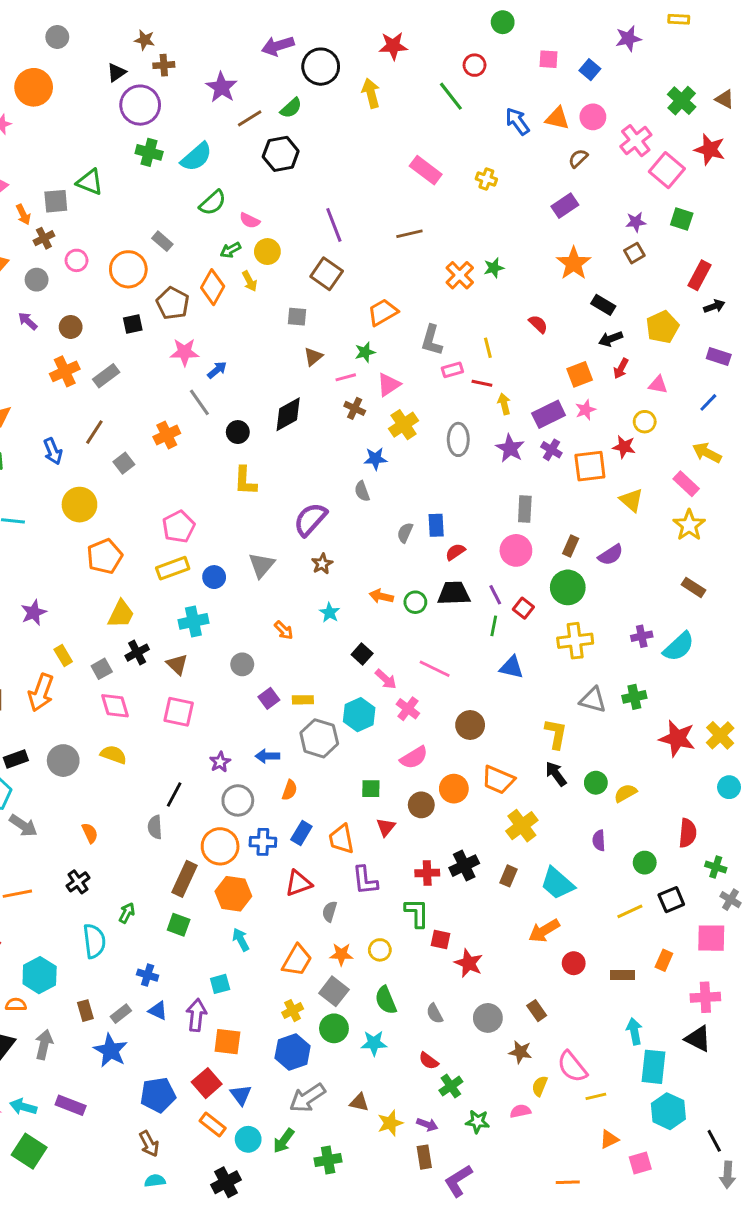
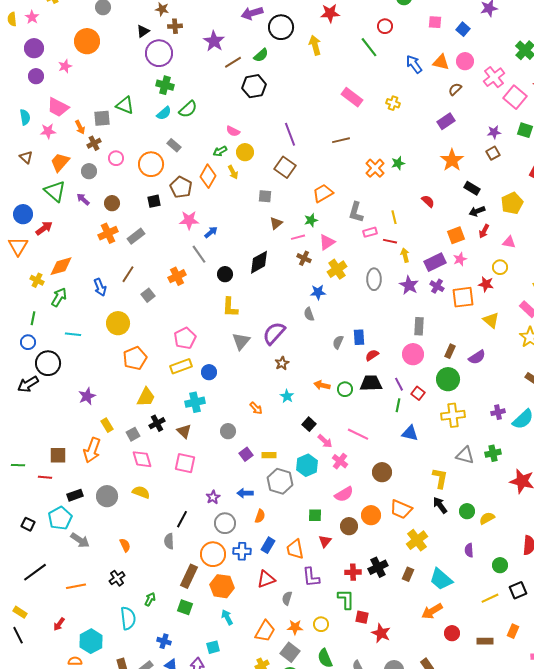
cyan semicircle: (196, 157) -> (164, 113), moved, size x0.7
green semicircle: (213, 203) -> (188, 109), moved
gray triangle: (261, 565) -> (241, 341), moved

